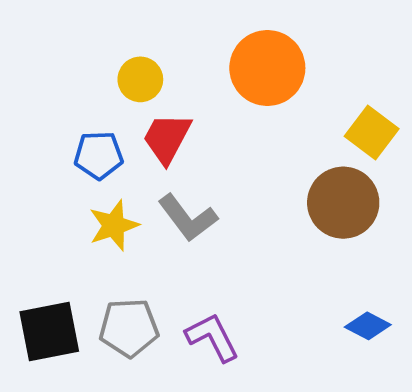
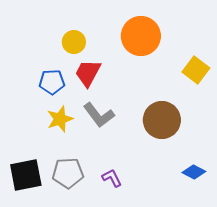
brown circle: (343, 203) -> (162, 120), moved
purple L-shape: (212, 337) -> (112, 178), size x0.7

